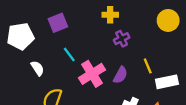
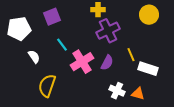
purple cross: (122, 39) -> (108, 31), size x1.6
white rectangle: (167, 82) -> (148, 69), turned 30

